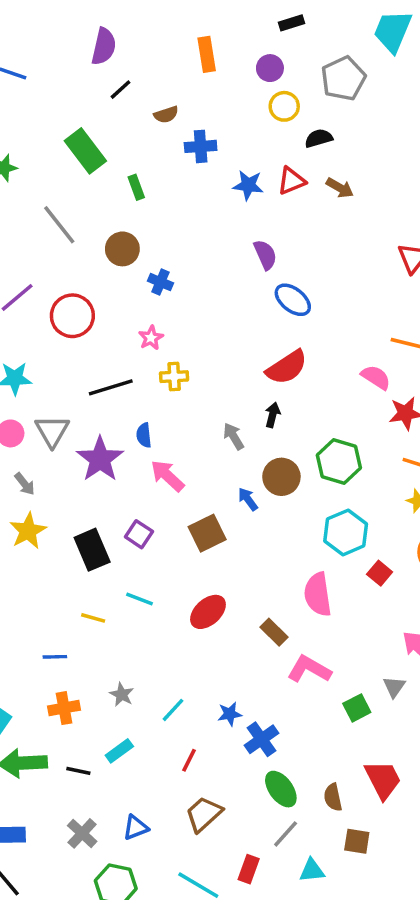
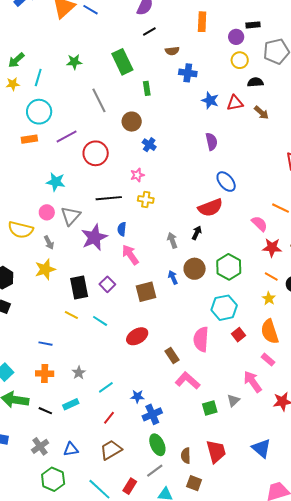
black rectangle: (291, 23) -> (253, 25), moved
blue ellipse: (293, 300) -> (226, 182), moved
yellow line: (93, 618) -> (71, 315), moved

